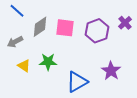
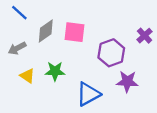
purple cross: (125, 23) -> (145, 36), moved
purple hexagon: (97, 31) -> (111, 53), moved
purple star: (111, 71) -> (127, 82), turned -30

